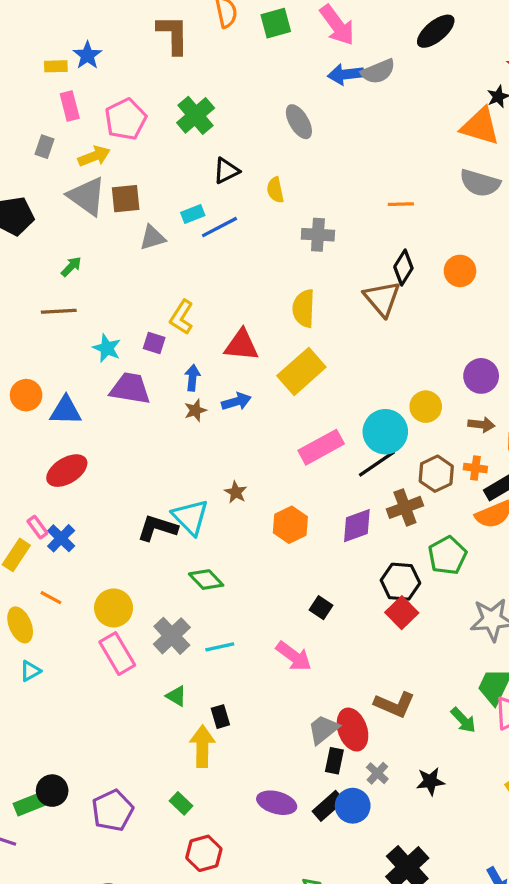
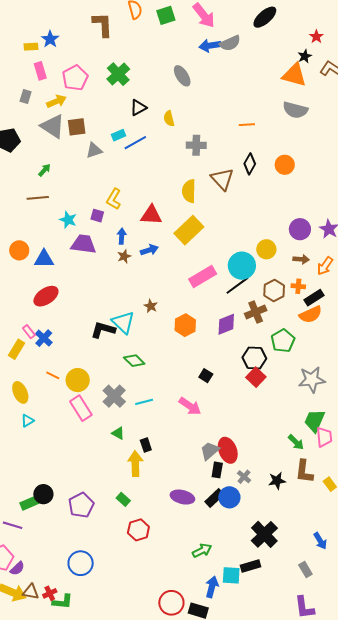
brown triangle: (382, 299) -> (222, 179), moved
orange line: (51, 598) -> (53, 375), moved
brown L-shape: (395, 705) -> (304, 471), moved, turned 75

